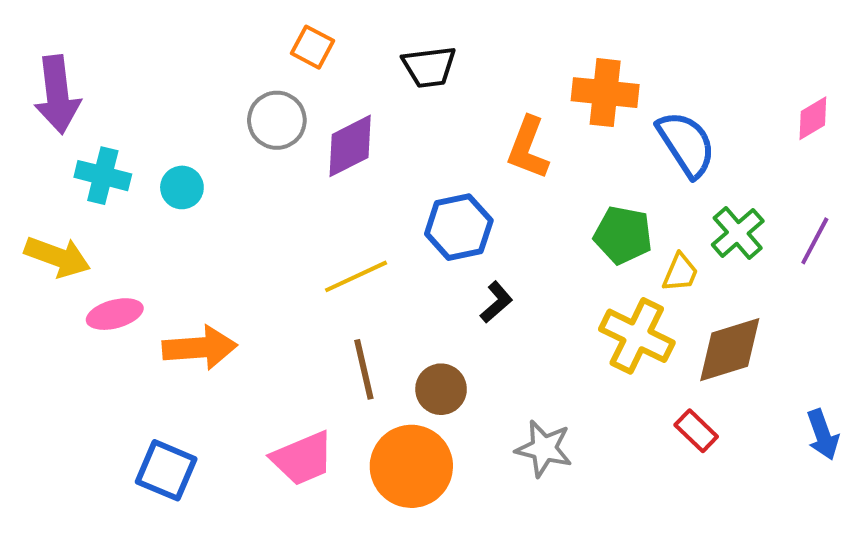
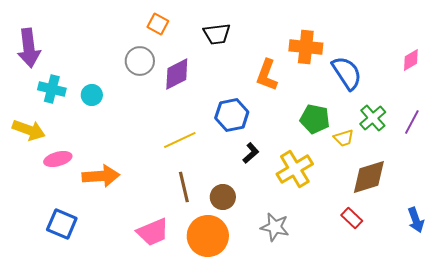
yellow trapezoid: (680, 273) -> (344, 138), turned 50
yellow cross: (637, 336) -> (295, 169), moved, turned 33
blue square: (166, 470) -> (62, 224), moved

